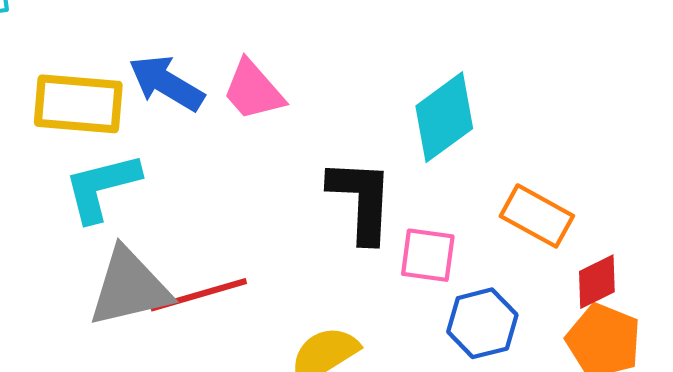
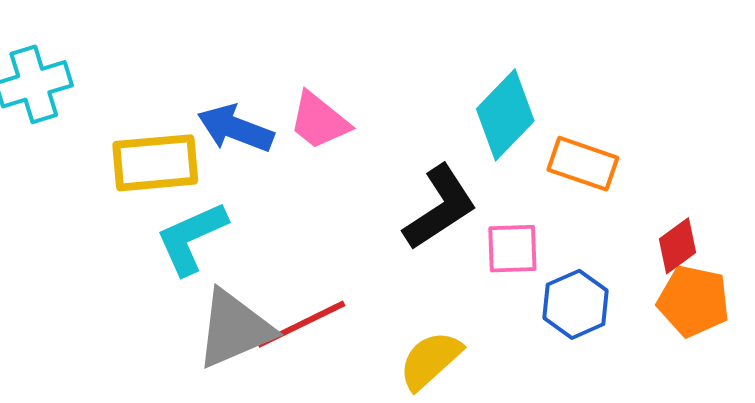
black L-shape: (361, 200) -> (440, 208), turned 64
orange rectangle: (537, 216) -> (583, 164), moved

